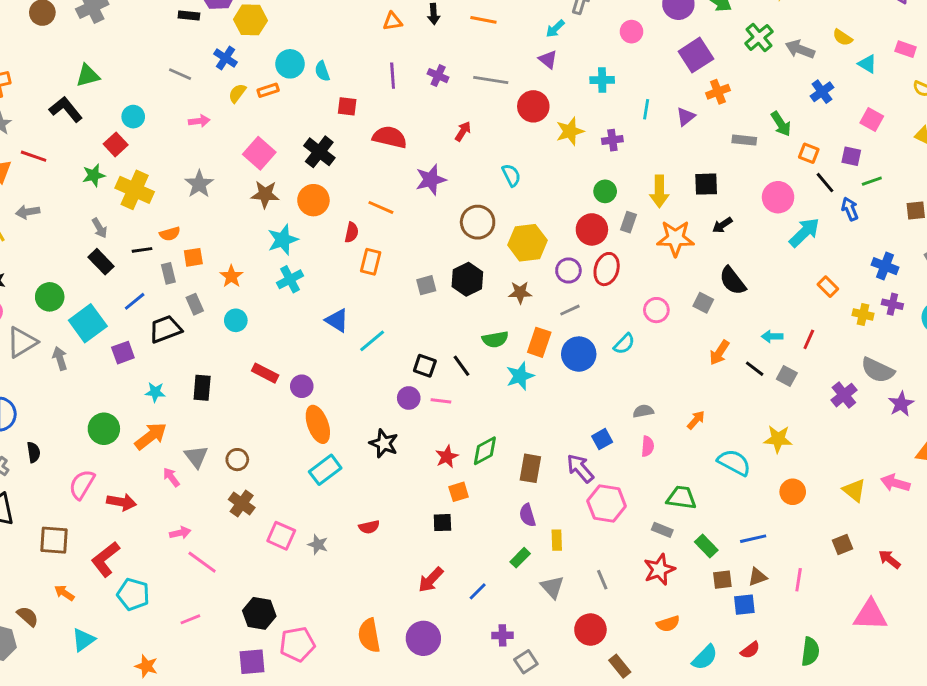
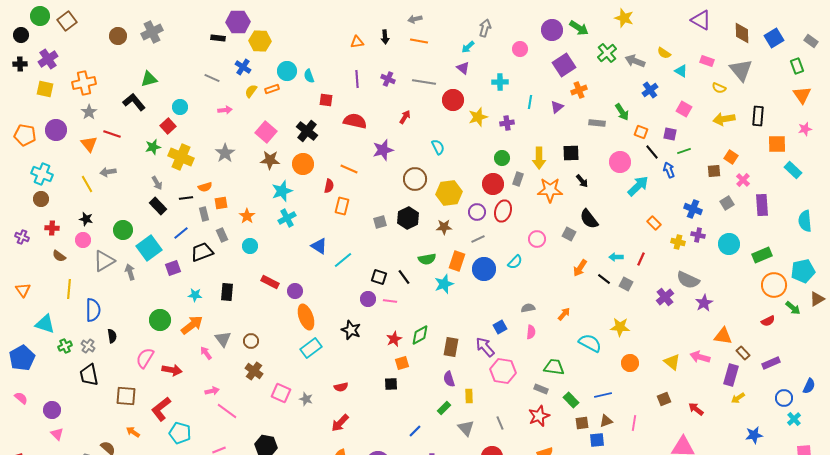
black arrow: (722, 225) -> (582, 181), turned -96
red arrow: (431, 580) -> (340, 423), moved

